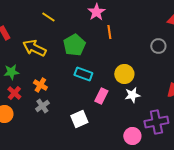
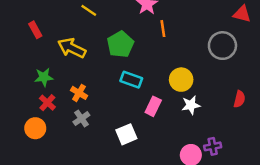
gray circle: (158, 46) -> (222, 46), size x1.5
purple cross: (156, 122) -> (213, 146), moved, size x0.6

